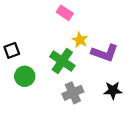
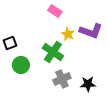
purple L-shape: (105, 53) -> (91, 31), moved
black star: (113, 90) -> (88, 84), moved

